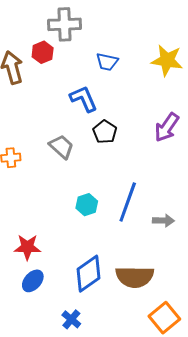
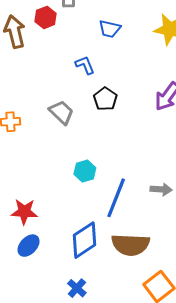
blue L-shape: (84, 99) -> (85, 65), size x0.7
blue line: (128, 202) -> (116, 198), moved
blue cross: (71, 319) -> (77, 288), moved

